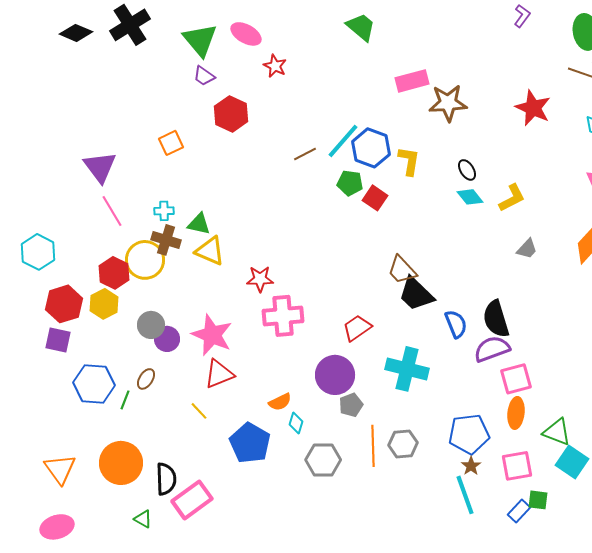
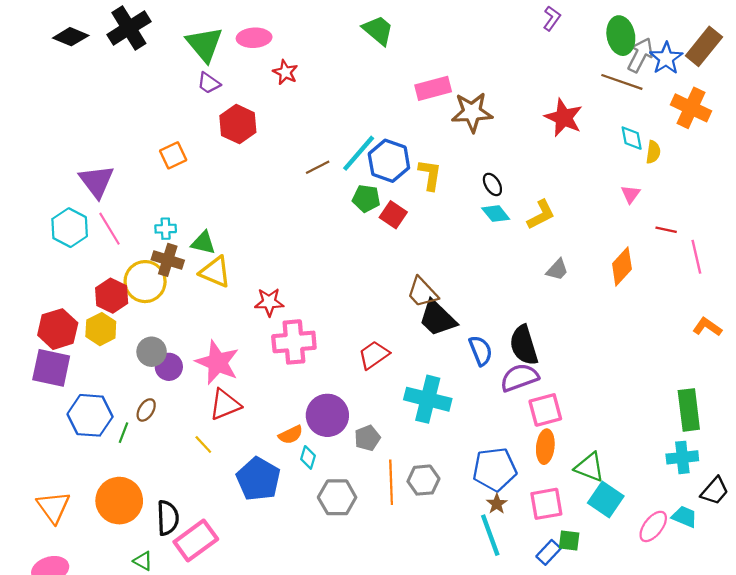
pink ellipse: (246, 34) -> (254, 38), turned -32
cyan hexagon: (38, 252) -> (70, 228), moved
purple square: (58, 340) -> (51, 368), size x1.4
purple circle: (335, 375) -> (327, 415), moved

